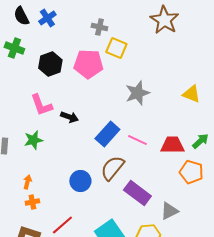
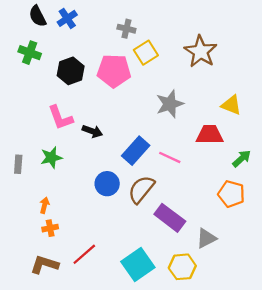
brown star: (164, 20) -> (201, 51), moved
yellow square: (116, 48) -> (146, 53), turned 35
red trapezoid: (172, 145) -> (210, 135), moved
blue circle: (80, 181) -> (107, 184), moved

